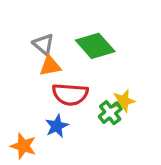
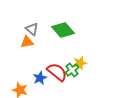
orange triangle: (50, 66) -> (27, 42), moved
red semicircle: (70, 94) -> (57, 72), moved, turned -145

